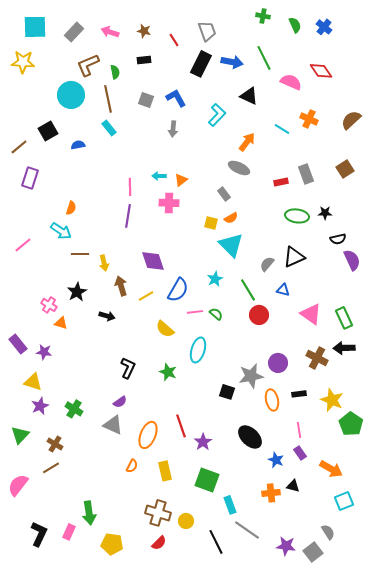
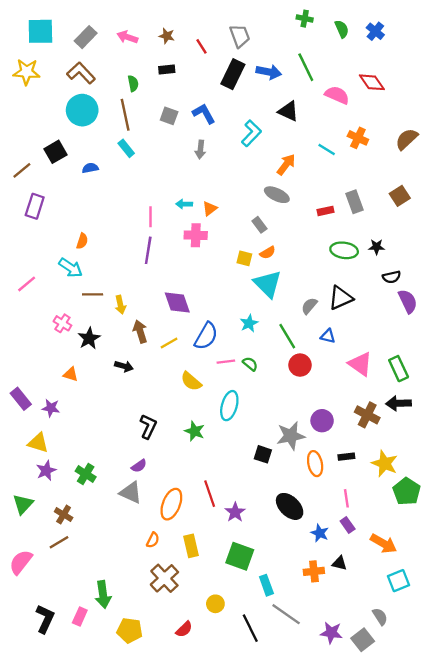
brown L-shape: (88, 65) -> (81, 73), moved, turned 70
pink cross: (49, 305) -> (62, 323), moved
brown cross: (158, 513) -> (164, 578), moved, turned 30

